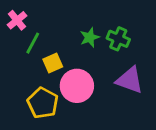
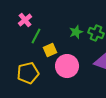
yellow pentagon: (43, 103) -> (28, 73), moved, turned 30

